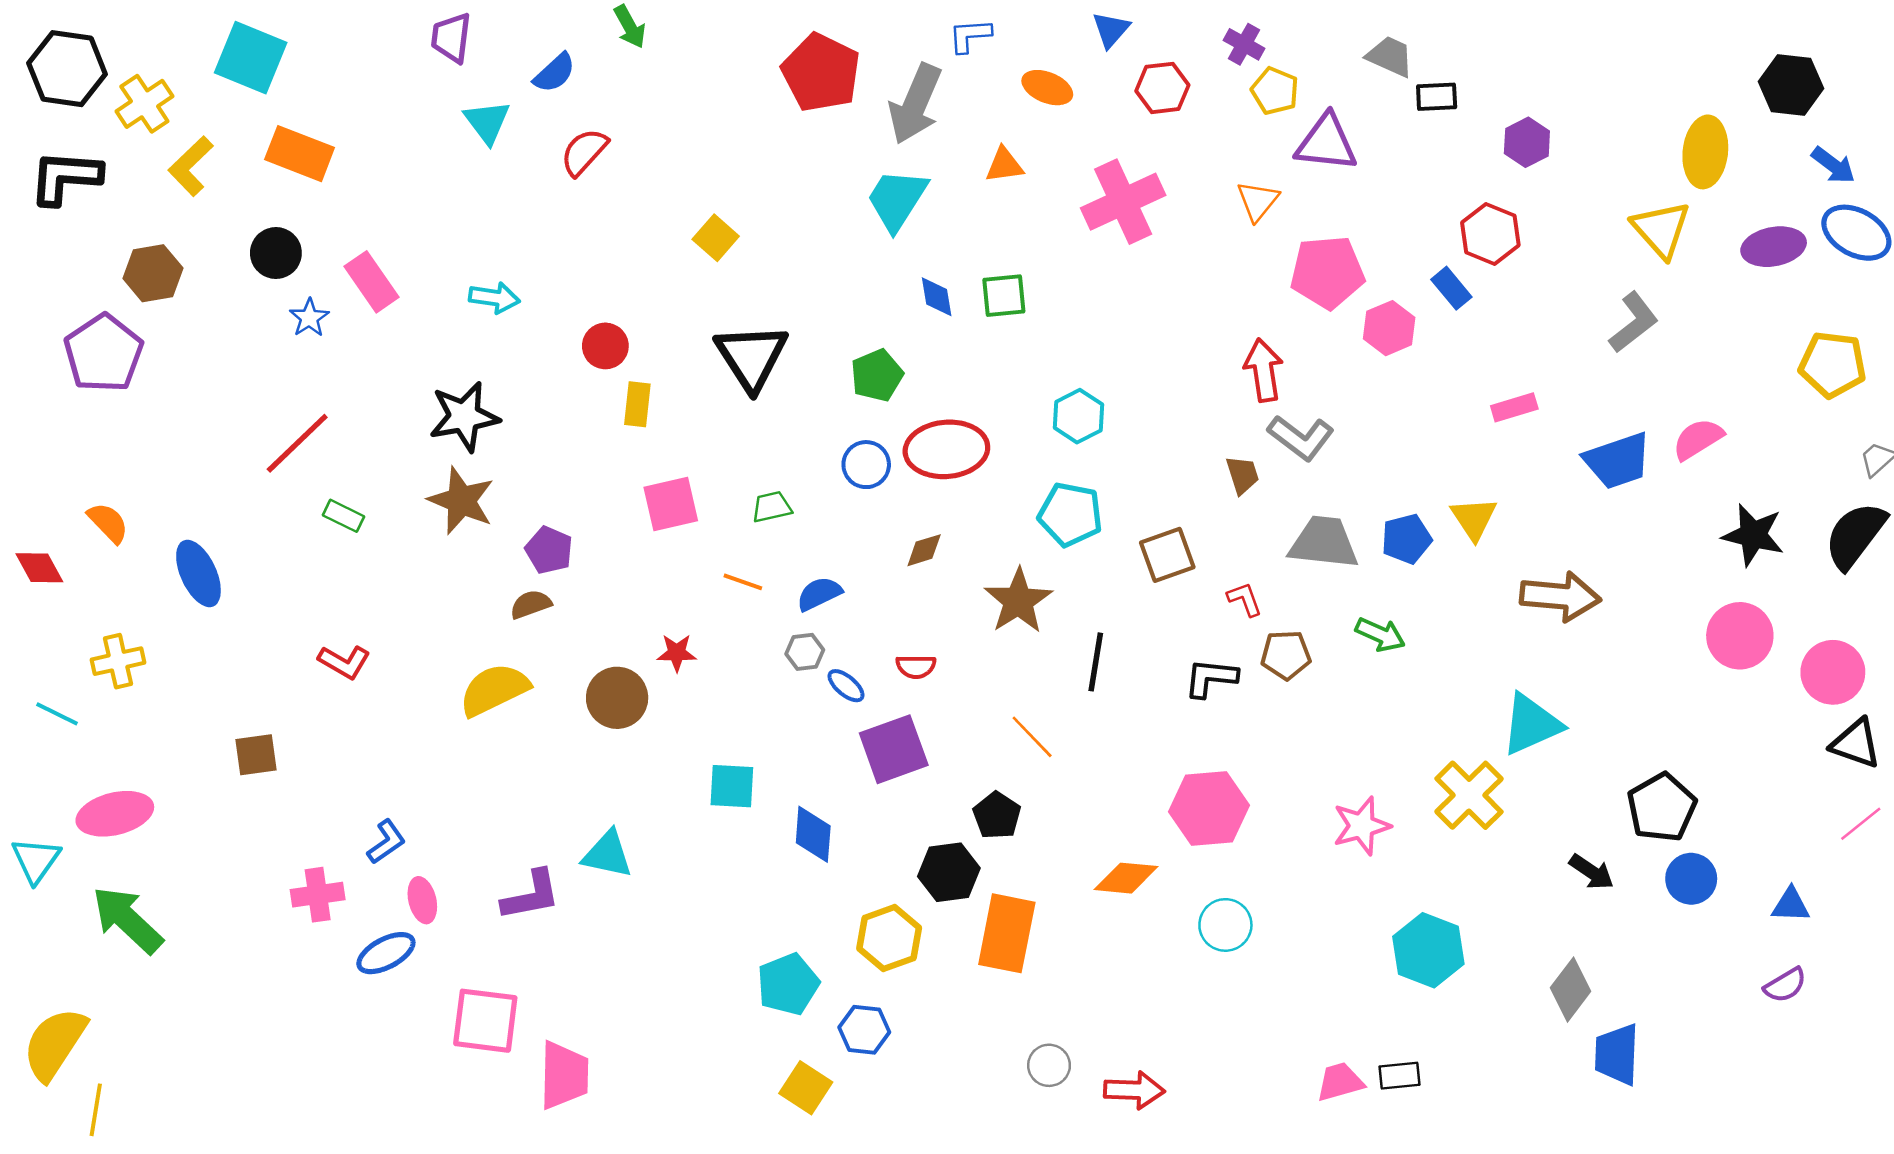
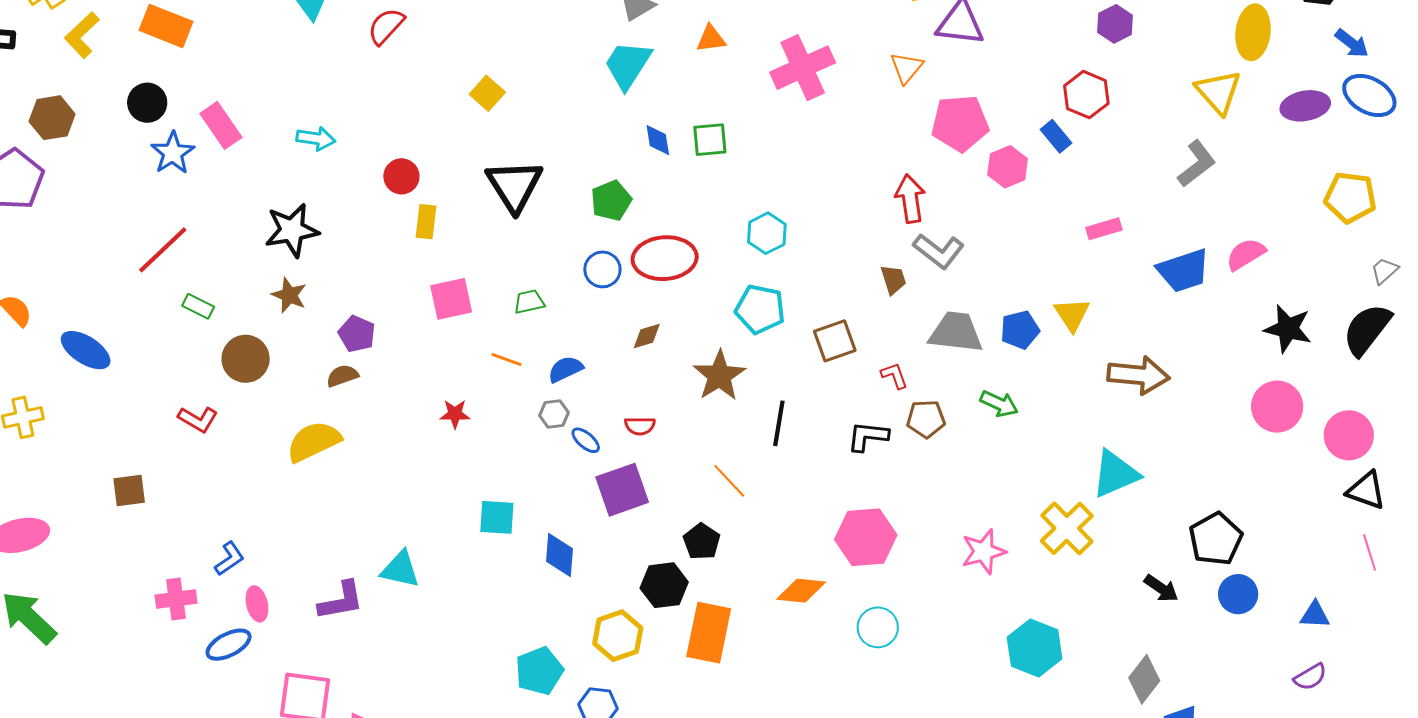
blue star: (309, 318) -> (173, 153), size x1.4
brown star: (461, 501) -> (289, 295), size x0.7
blue ellipse: (198, 573) -> (86, 350), turned -33
brown circle: (617, 698) -> (246, 359), moved
pink line: (1861, 824) -> (1370, 553), turned -69

